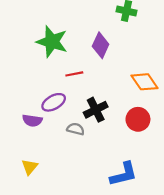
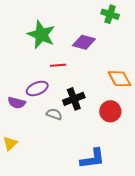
purple diamond: (101, 45) -> (84, 42), turned 75

